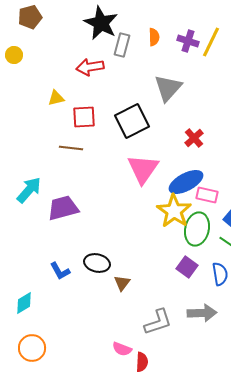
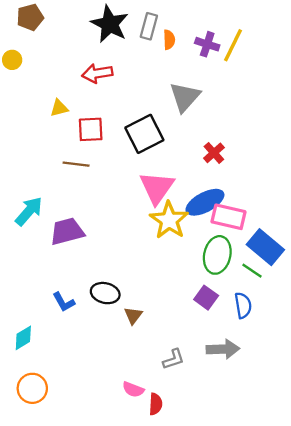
gray rectangle: (122, 45) -> (149, 26), moved
pink rectangle: (207, 195) -> (228, 217), size x1.4
yellow star: (174, 211) -> (169, 220), moved
gray L-shape: (158, 322) -> (174, 359), size x0.7

